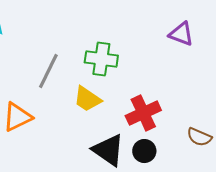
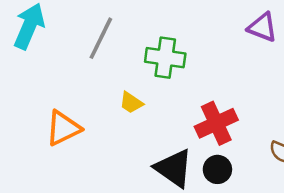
gray line: (48, 71) -> (101, 38), moved
yellow trapezoid: (87, 99) -> (131, 103), moved, size x0.7

